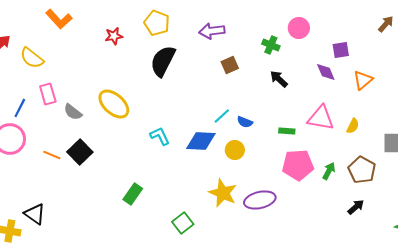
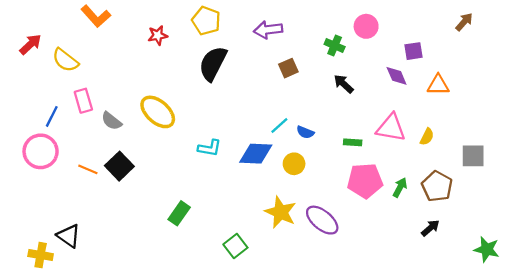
orange triangle: (363, 80) -> (438, 85), turned 40
cyan L-shape: (160, 136) -> (210, 148), turned 125
purple ellipse: (260, 200) -> (322, 220), turned 52

